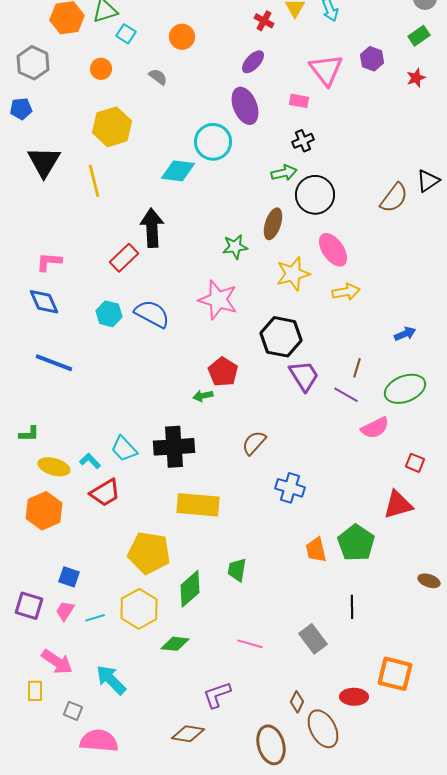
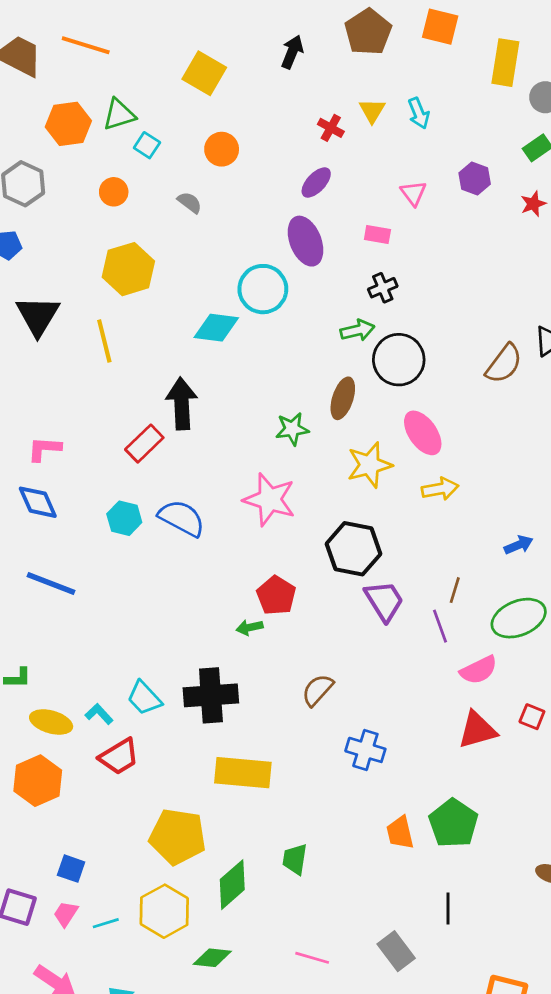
pink triangle: (326, 70) -> (413, 193), size x0.6
purple line: (346, 395) -> (440, 626), turned 40
red triangle: (398, 505) -> (477, 730), moved

